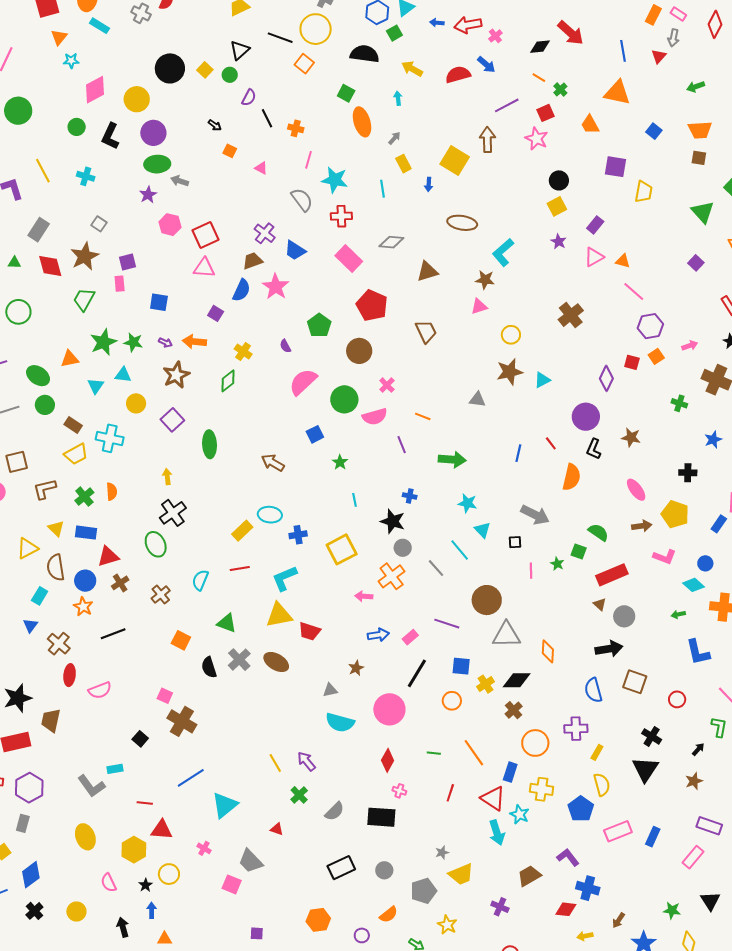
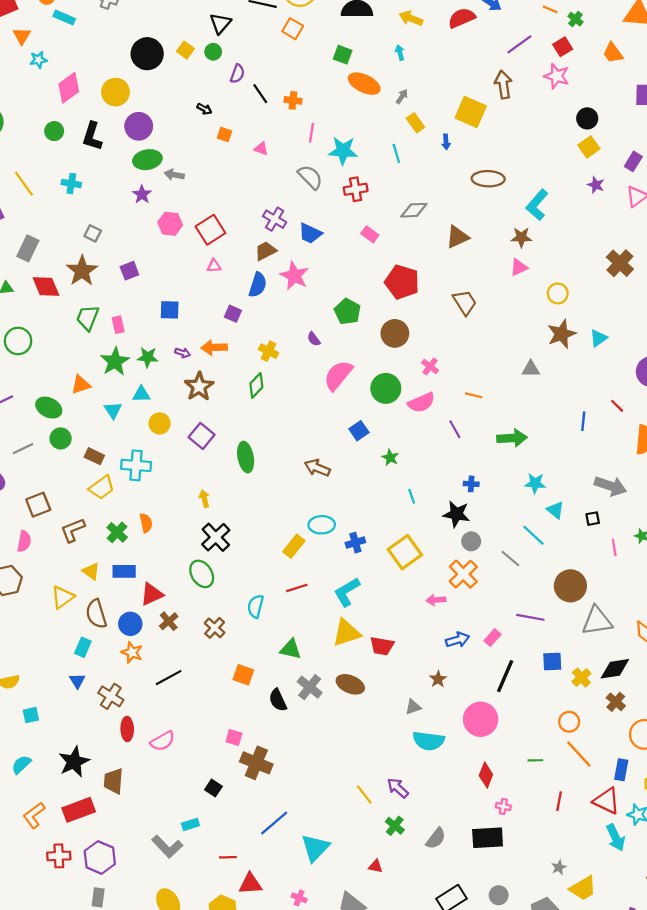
orange ellipse: (362, 122) -> (364, 84), turned -40
pink rectangle: (349, 258) -> (370, 234), size x0.6
pink triangle: (204, 268) -> (214, 266), size x0.6
pink rectangle: (120, 284) -> (118, 325), moved
orange circle: (452, 701) -> (569, 722), moved

